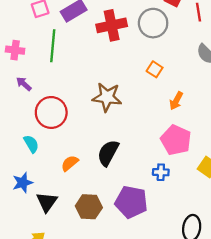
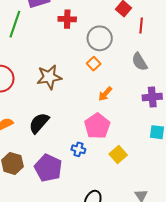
gray circle: (153, 23) -> (100, 38), moved
red cross: (112, 25) -> (67, 19), size x0.7
brown star: (107, 97) -> (49, 77), turned -30

